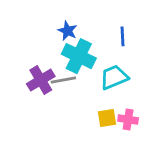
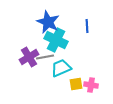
blue star: (68, 31) -> (48, 22), size x1.6
cyan trapezoid: (114, 77) -> (61, 68), moved

